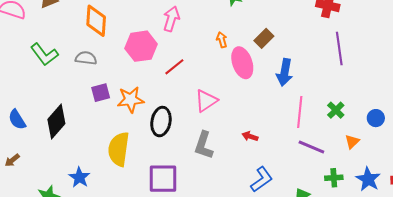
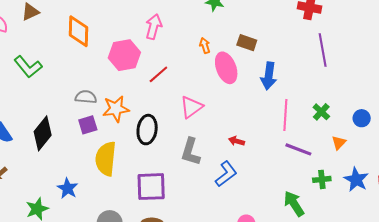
brown rectangle: (264, 38) -> (247, 43), turned 66
gray semicircle: (86, 58) -> (86, 97), moved
purple square: (101, 93) -> (88, 125), moved
blue L-shape: (262, 179) -> (226, 174), moved

